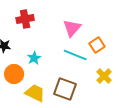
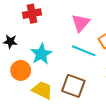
cyan star: (34, 58) -> (41, 54), size x1.5

